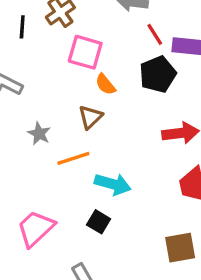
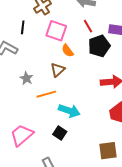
black line: (22, 27) -> (23, 27), moved
red line: (155, 34) -> (88, 26), moved

